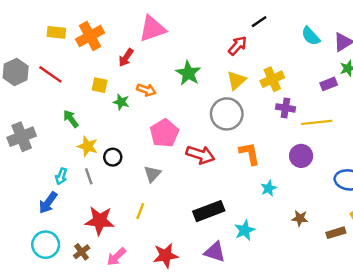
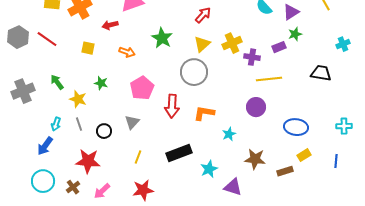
red arrow: (126, 58) -> (110, 25), turned 42
green star: (121, 102) -> (101, 83), moved
purple cross: (285, 108) -> (252, 57), moved
green arrow: (71, 119) -> (57, 82), moved
orange L-shape: (249, 154) -> (204, 113), moved, turned -70
red arrow: (200, 155) -> (172, 106), turned 75
black circle: (113, 157) -> (104, 131), moved
yellow line: (140, 211) -> (138, 157), moved
brown star: (300, 218) -> (255, 159), size x1.5
purple triangle: (215, 252) -> (233, 187), moved

